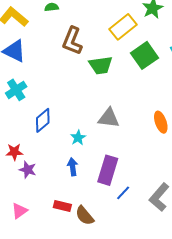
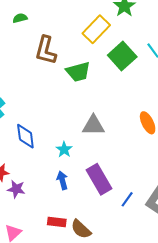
blue diamond: (43, 120) -> (25, 136), turned -50
purple rectangle: (108, 170) -> (99, 179), turned -40
blue line: (123, 193) -> (127, 199), moved

